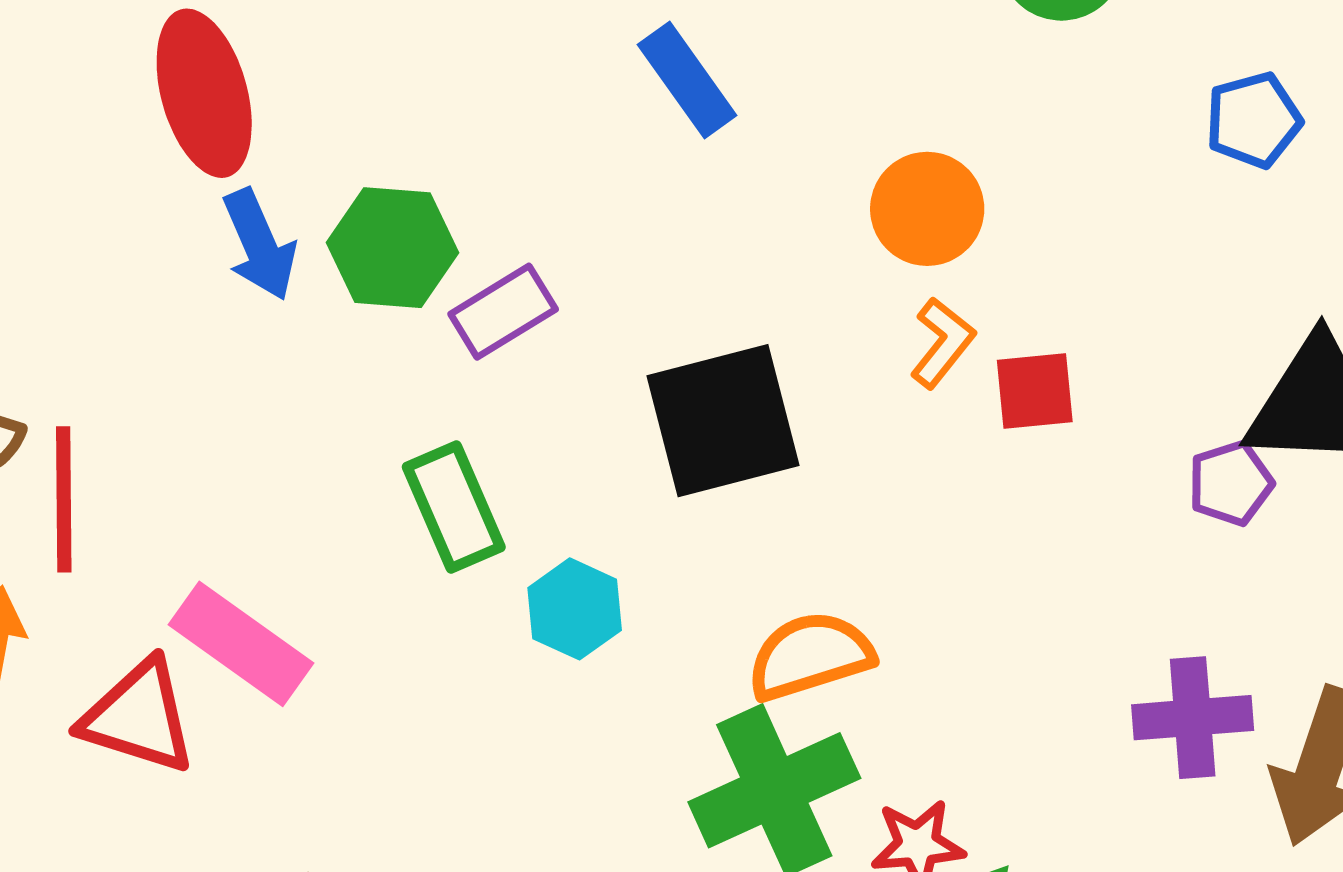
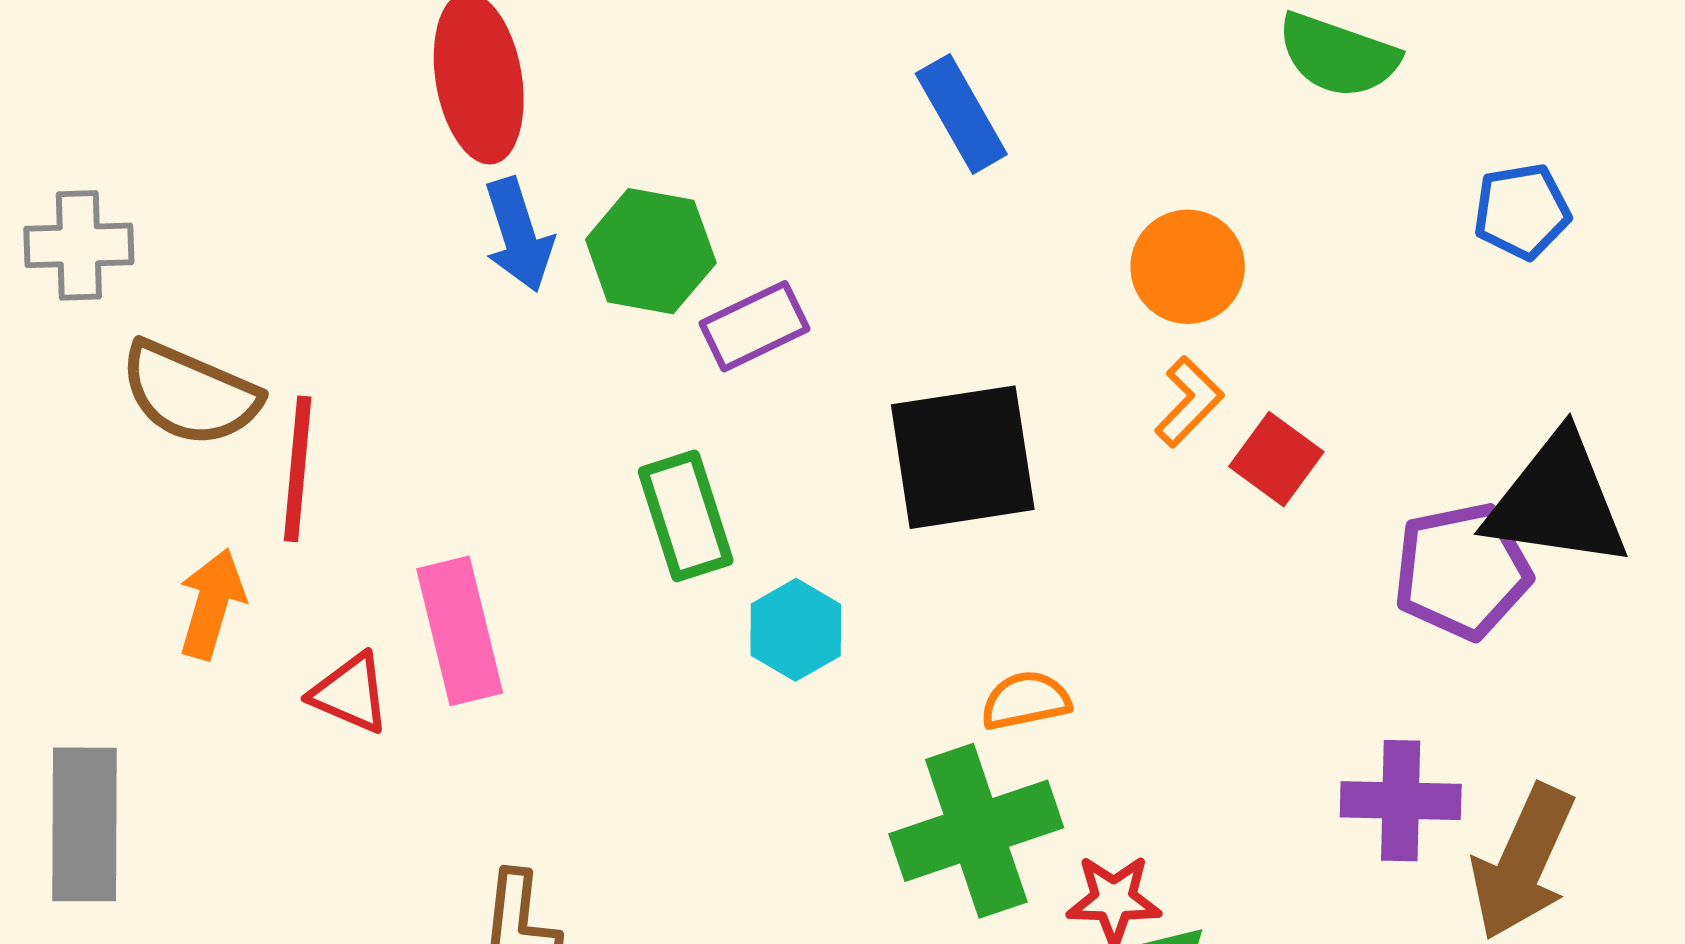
red square: (1035, 391) -> (1276, 459), turned 36
purple pentagon: (1231, 483) -> (1462, 571), size x1.6
pink rectangle: (241, 644) -> (460, 631), turned 35
orange semicircle: (810, 656) -> (1026, 700), size x0.7
red triangle: (139, 717) -> (350, 693), size x0.7

